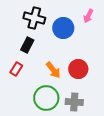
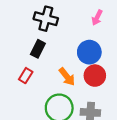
pink arrow: (88, 16) -> (97, 18), moved
blue circle: (63, 28) -> (89, 52), moved

